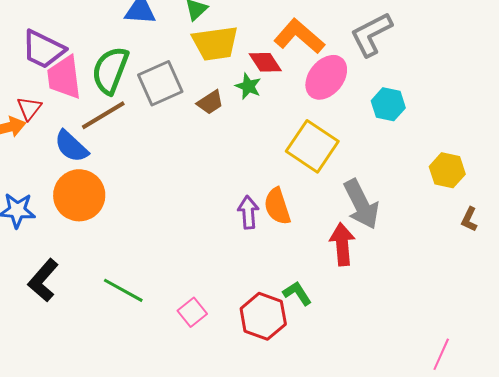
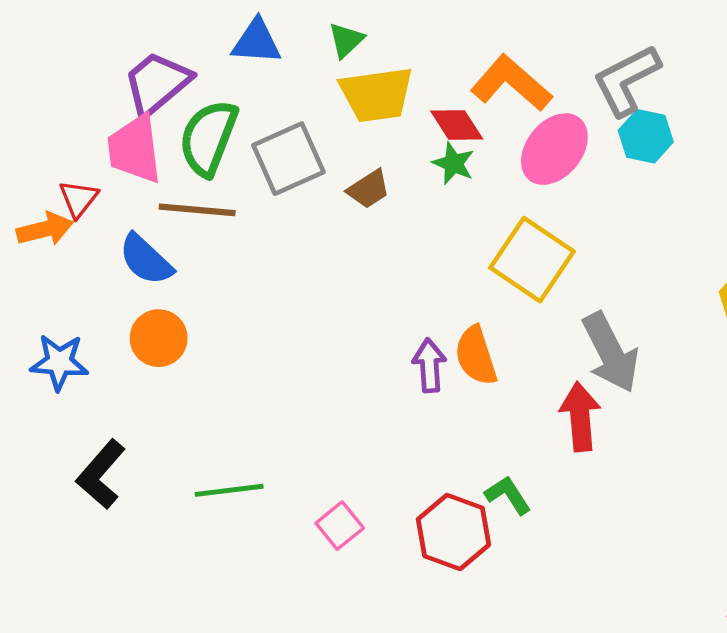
purple trapezoid: (43, 49) -> (157, 83), moved, turned 114
green star: (248, 86) -> (453, 163), moved
cyan hexagon: (388, 104) -> (646, 136), moved
brown line: (103, 115) -> (197, 210), turned 36
orange circle: (79, 195) -> (159, 338), size x0.7
green line: (123, 290) -> (229, 490), turned -36

